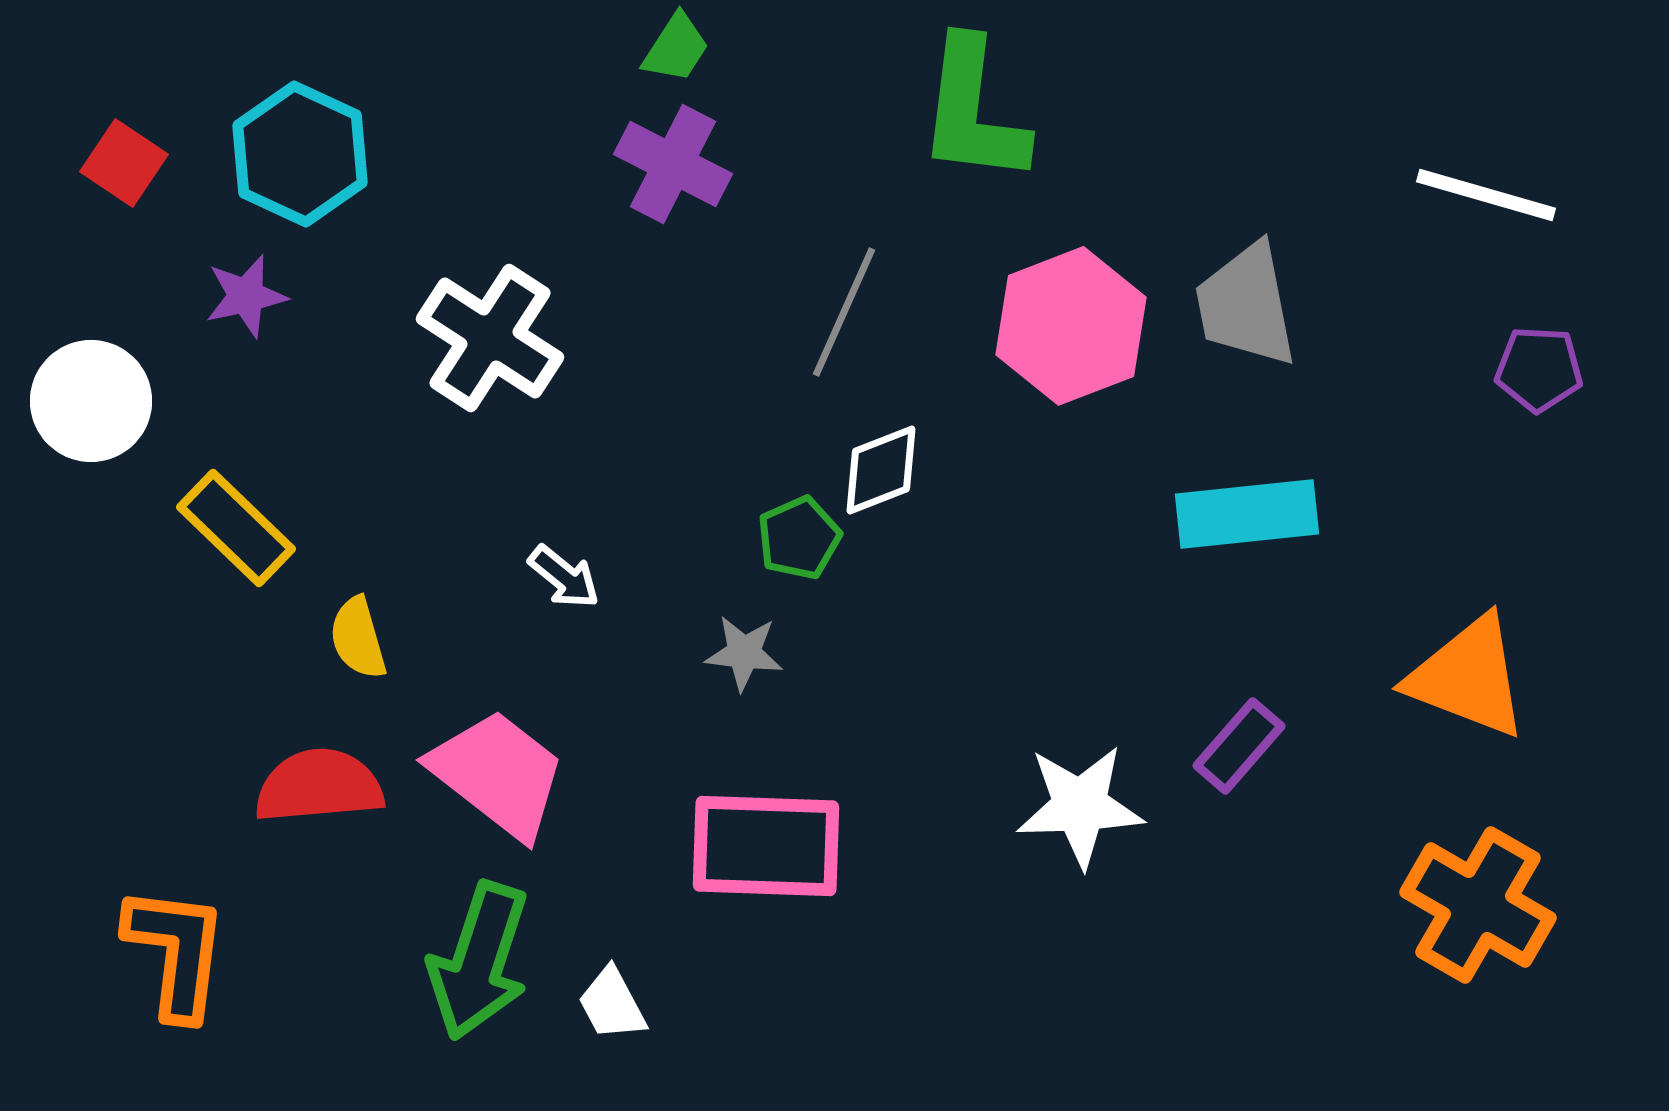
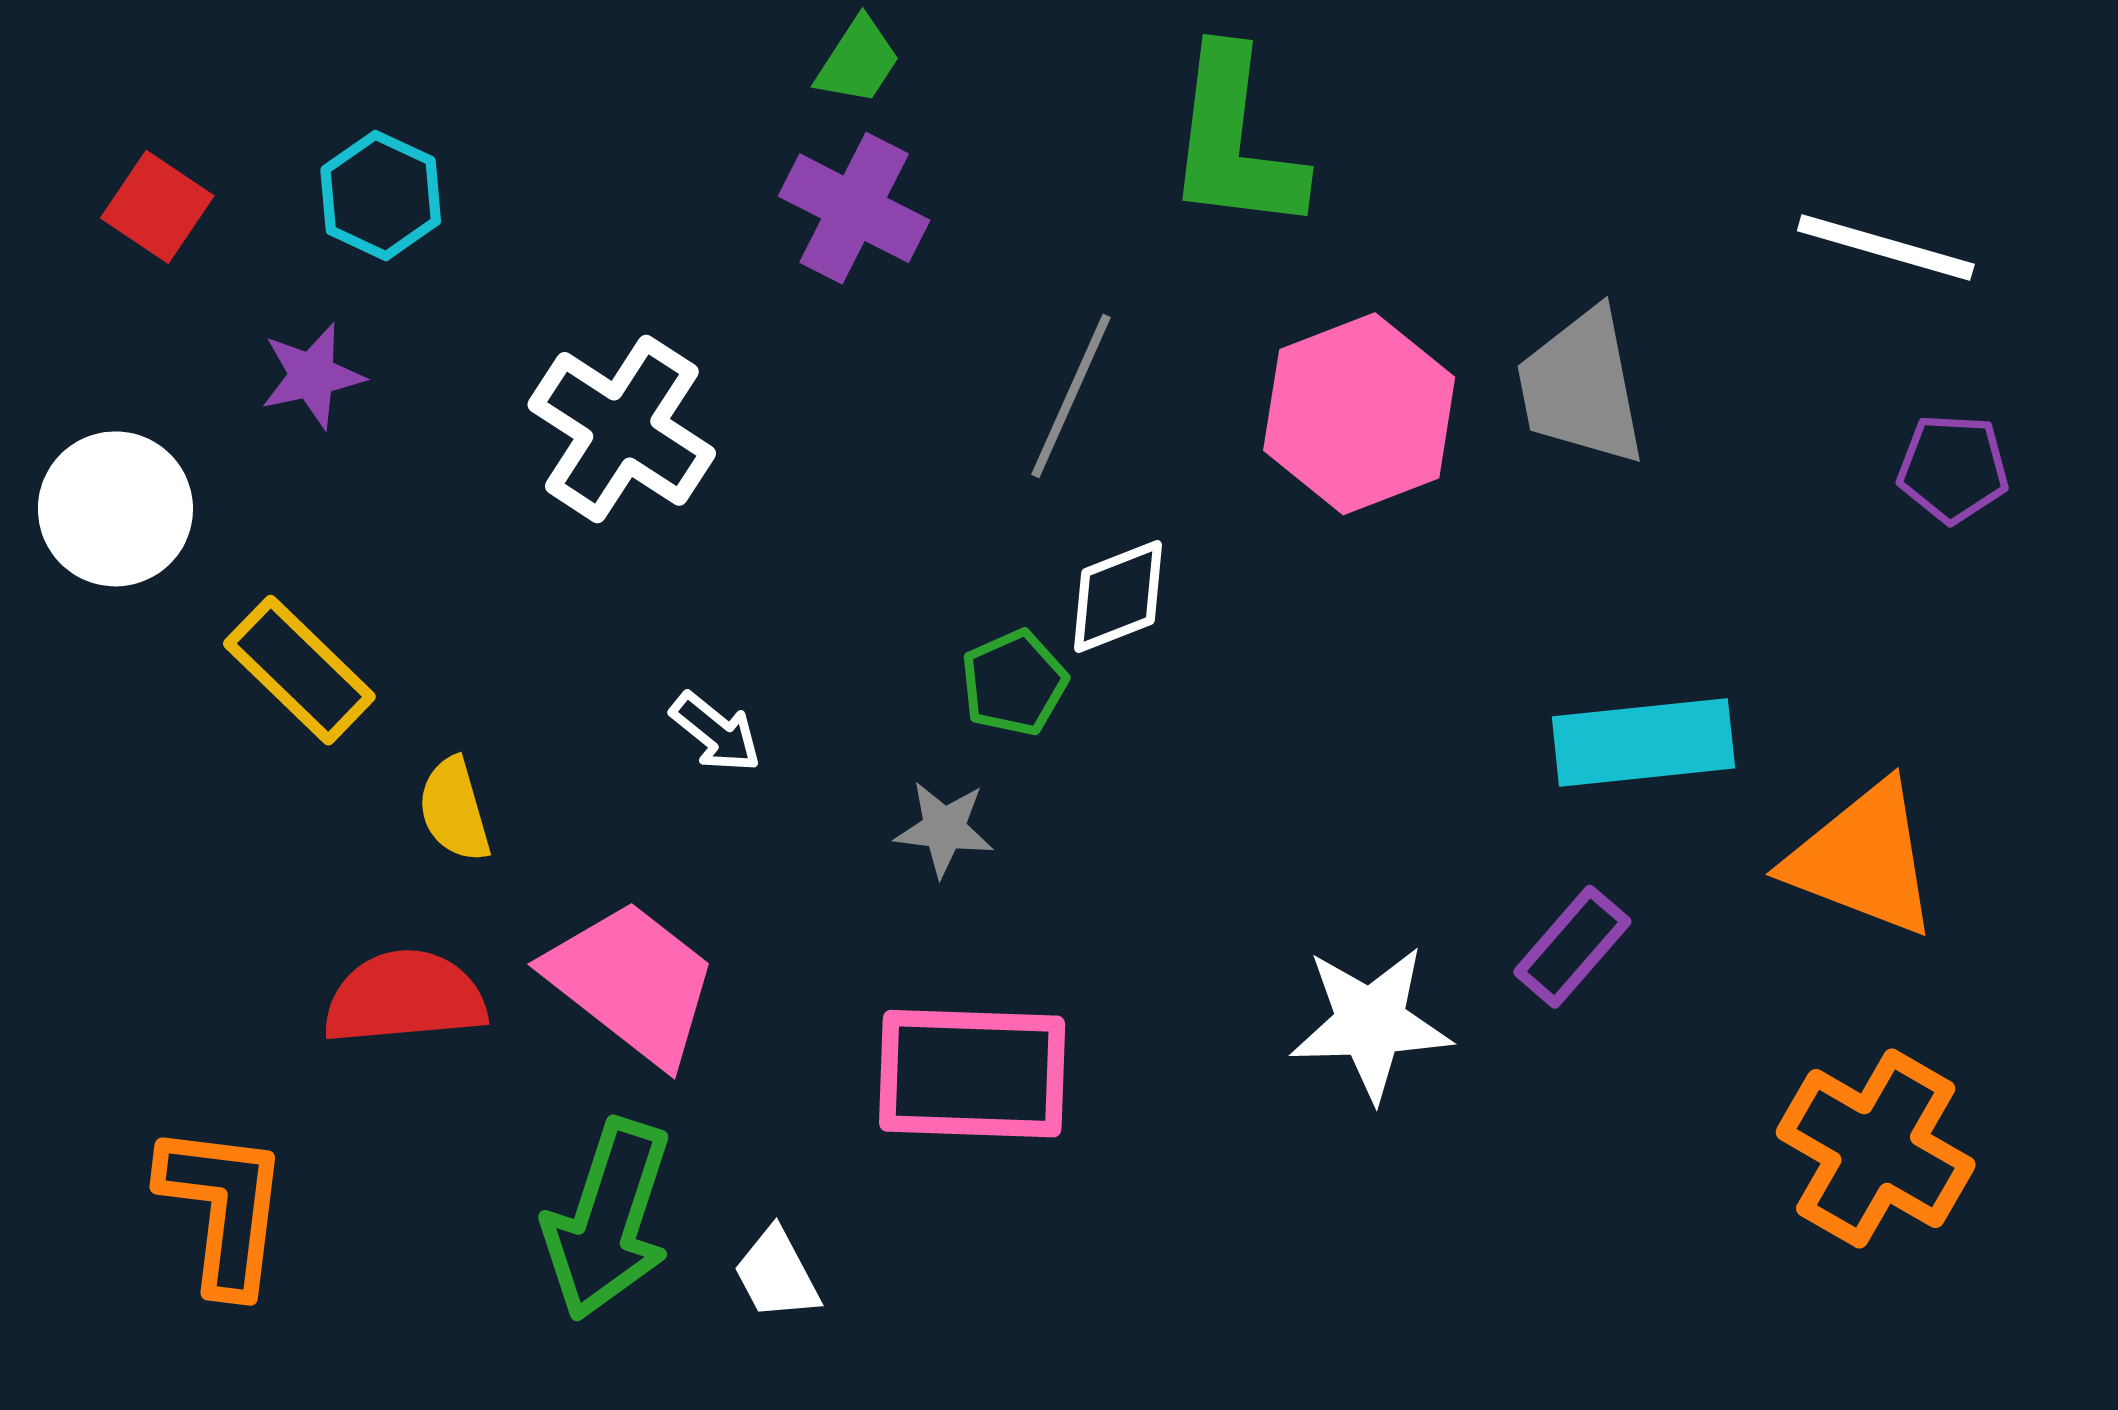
cyan hexagon: (300, 154) -> (381, 195), size x0.7
cyan rectangle: (1247, 514) -> (1643, 742), moved

